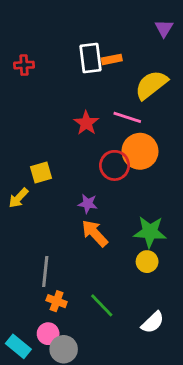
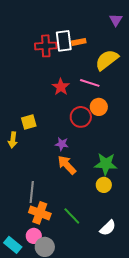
red cross: (24, 65) -> (46, 46), moved, size x1.5
orange circle: (140, 151) -> (99, 107), size x0.7
yellow arrow: (18, 198) -> (13, 140), turned -35
orange cross: (57, 301) -> (40, 213), size x1.5

